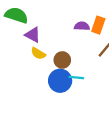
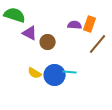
yellow semicircle: (38, 53) -> (35, 73), moved
brown circle: (62, 60) -> (48, 42), moved

